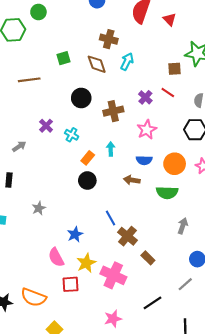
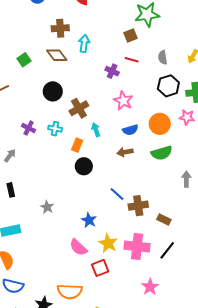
brown cross: (113, 111) -> (79, 108), moved
brown cross: (127, 236) -> (138, 206), turned -30
black line: (152, 303) -> (167, 250), moved

